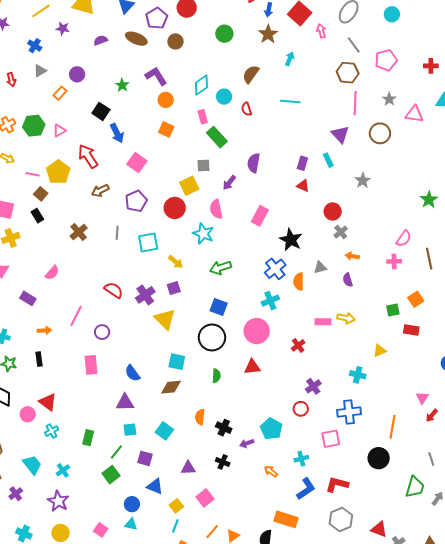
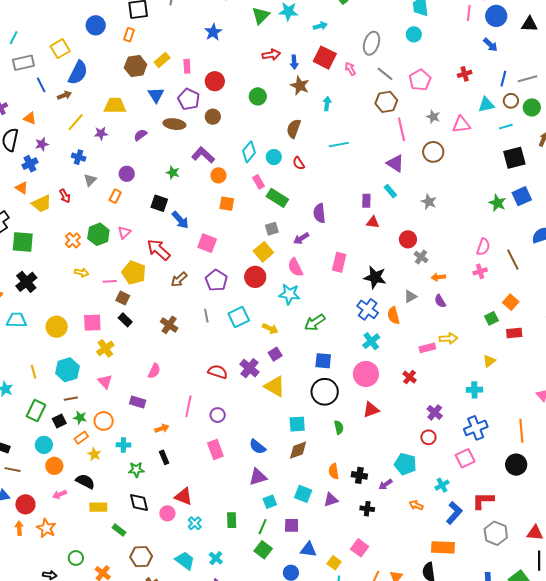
purple arrow: (229, 183) -> (301, 238), turned 35
purple triangle: (188, 468) -> (331, 500), moved

